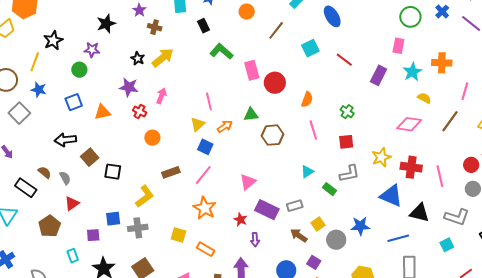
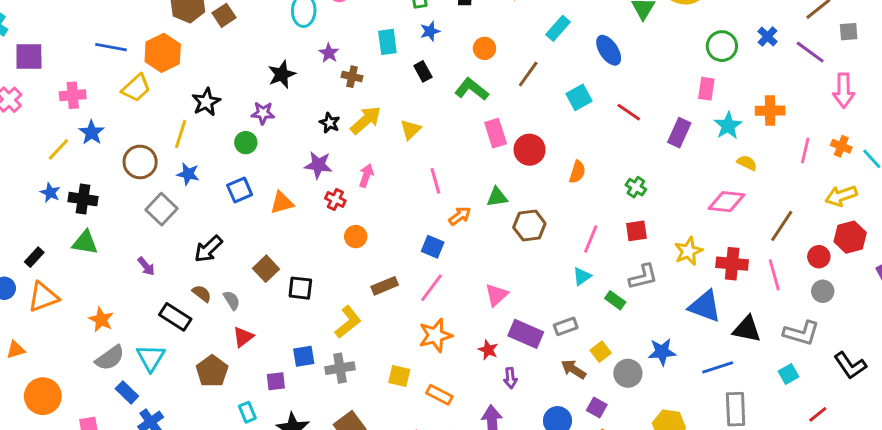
green L-shape: (221, 51) -> (472, 89), moved
brown line: (450, 121) -> (782, 226), moved
yellow triangle: (198, 124) -> (411, 130), moved
pink line: (313, 130) -> (591, 239), moved, turned 42
black arrow: (65, 140) -> (208, 249), moved, turned -35
orange star: (205, 208) -> (435, 335), turned 30

